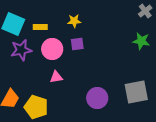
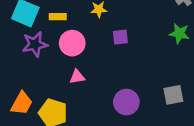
purple square: (77, 44) -> (120, 37), moved
gray square: (136, 92) -> (173, 95), size x0.7

